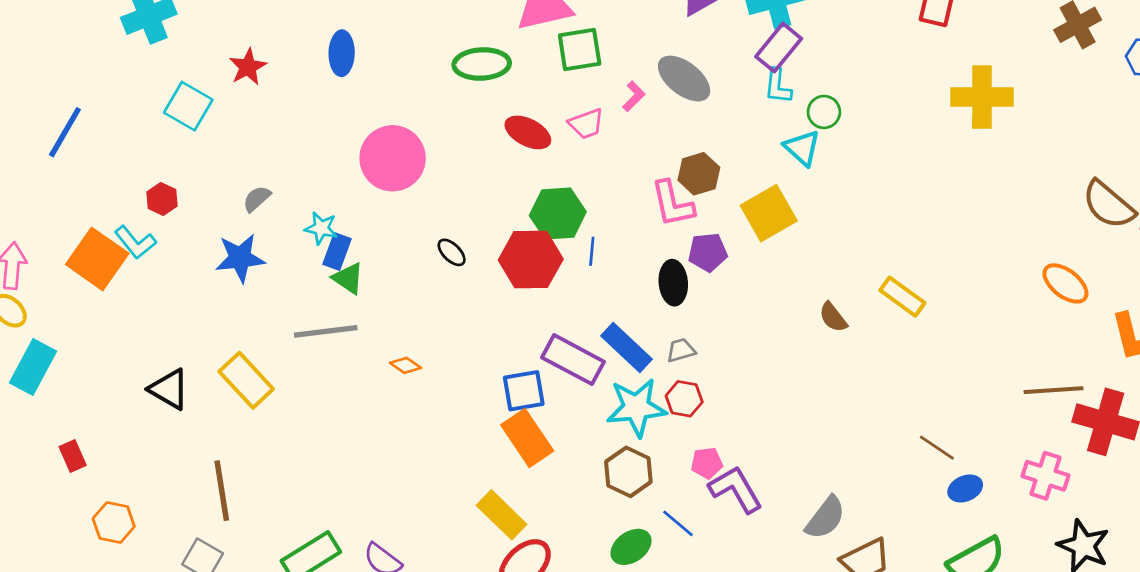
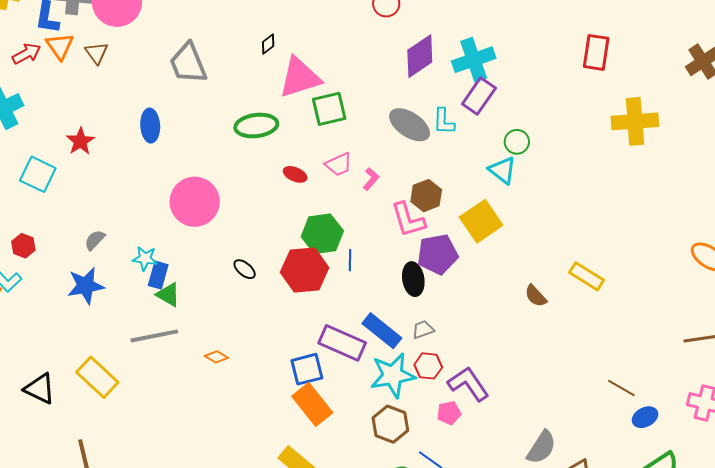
cyan L-shape: (778, 86) -> (444, 121), moved
pink L-shape: (634, 96) -> (371, 179), moved
red ellipse: (528, 132) -> (295, 174), size x0.7
purple pentagon: (708, 252) -> (437, 254), size x1.4
purple L-shape: (736, 489) -> (468, 384), moved

